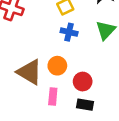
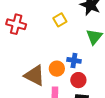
blue cross: (69, 32) -> (74, 60), moved

